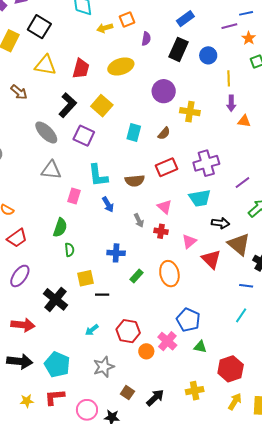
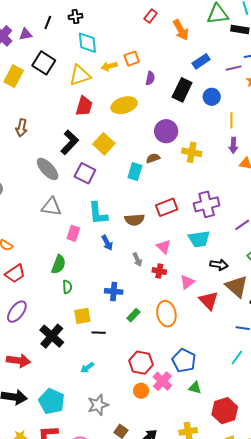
blue rectangle: (185, 19) -> (201, 61), moved
yellow triangle: (45, 65) -> (80, 75), moved, turned -30
brown arrow: (19, 92) -> (21, 128), turned 60
brown semicircle: (164, 133) -> (153, 158), moved, turned -152
red hexagon: (128, 331) -> (141, 363), moved

